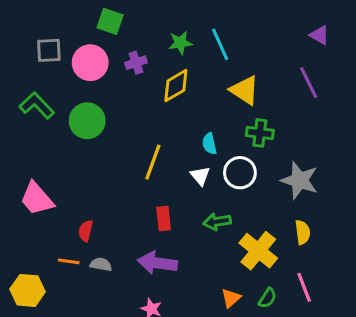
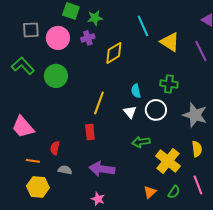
green star: (180, 43) -> (95, 18), moved
yellow triangle: (245, 90) -> (170, 42), moved
red rectangle: (164, 219) -> (90, 132), moved
orange line: (69, 261) -> (33, 161), moved
yellow hexagon: (28, 290) -> (38, 187), moved

